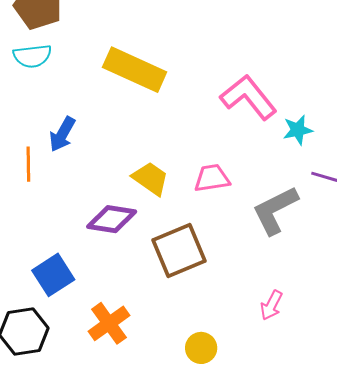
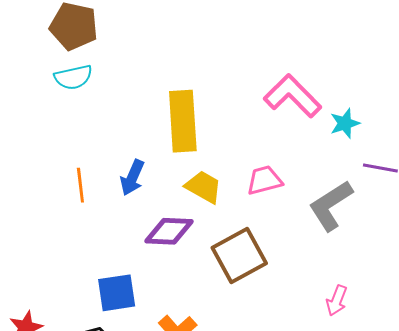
yellow rectangle: (135, 70) -> (183, 121), moved, turned 68
blue arrow: (62, 134) -> (132, 178), moved
blue square: (53, 275) -> (117, 293), turned 30

